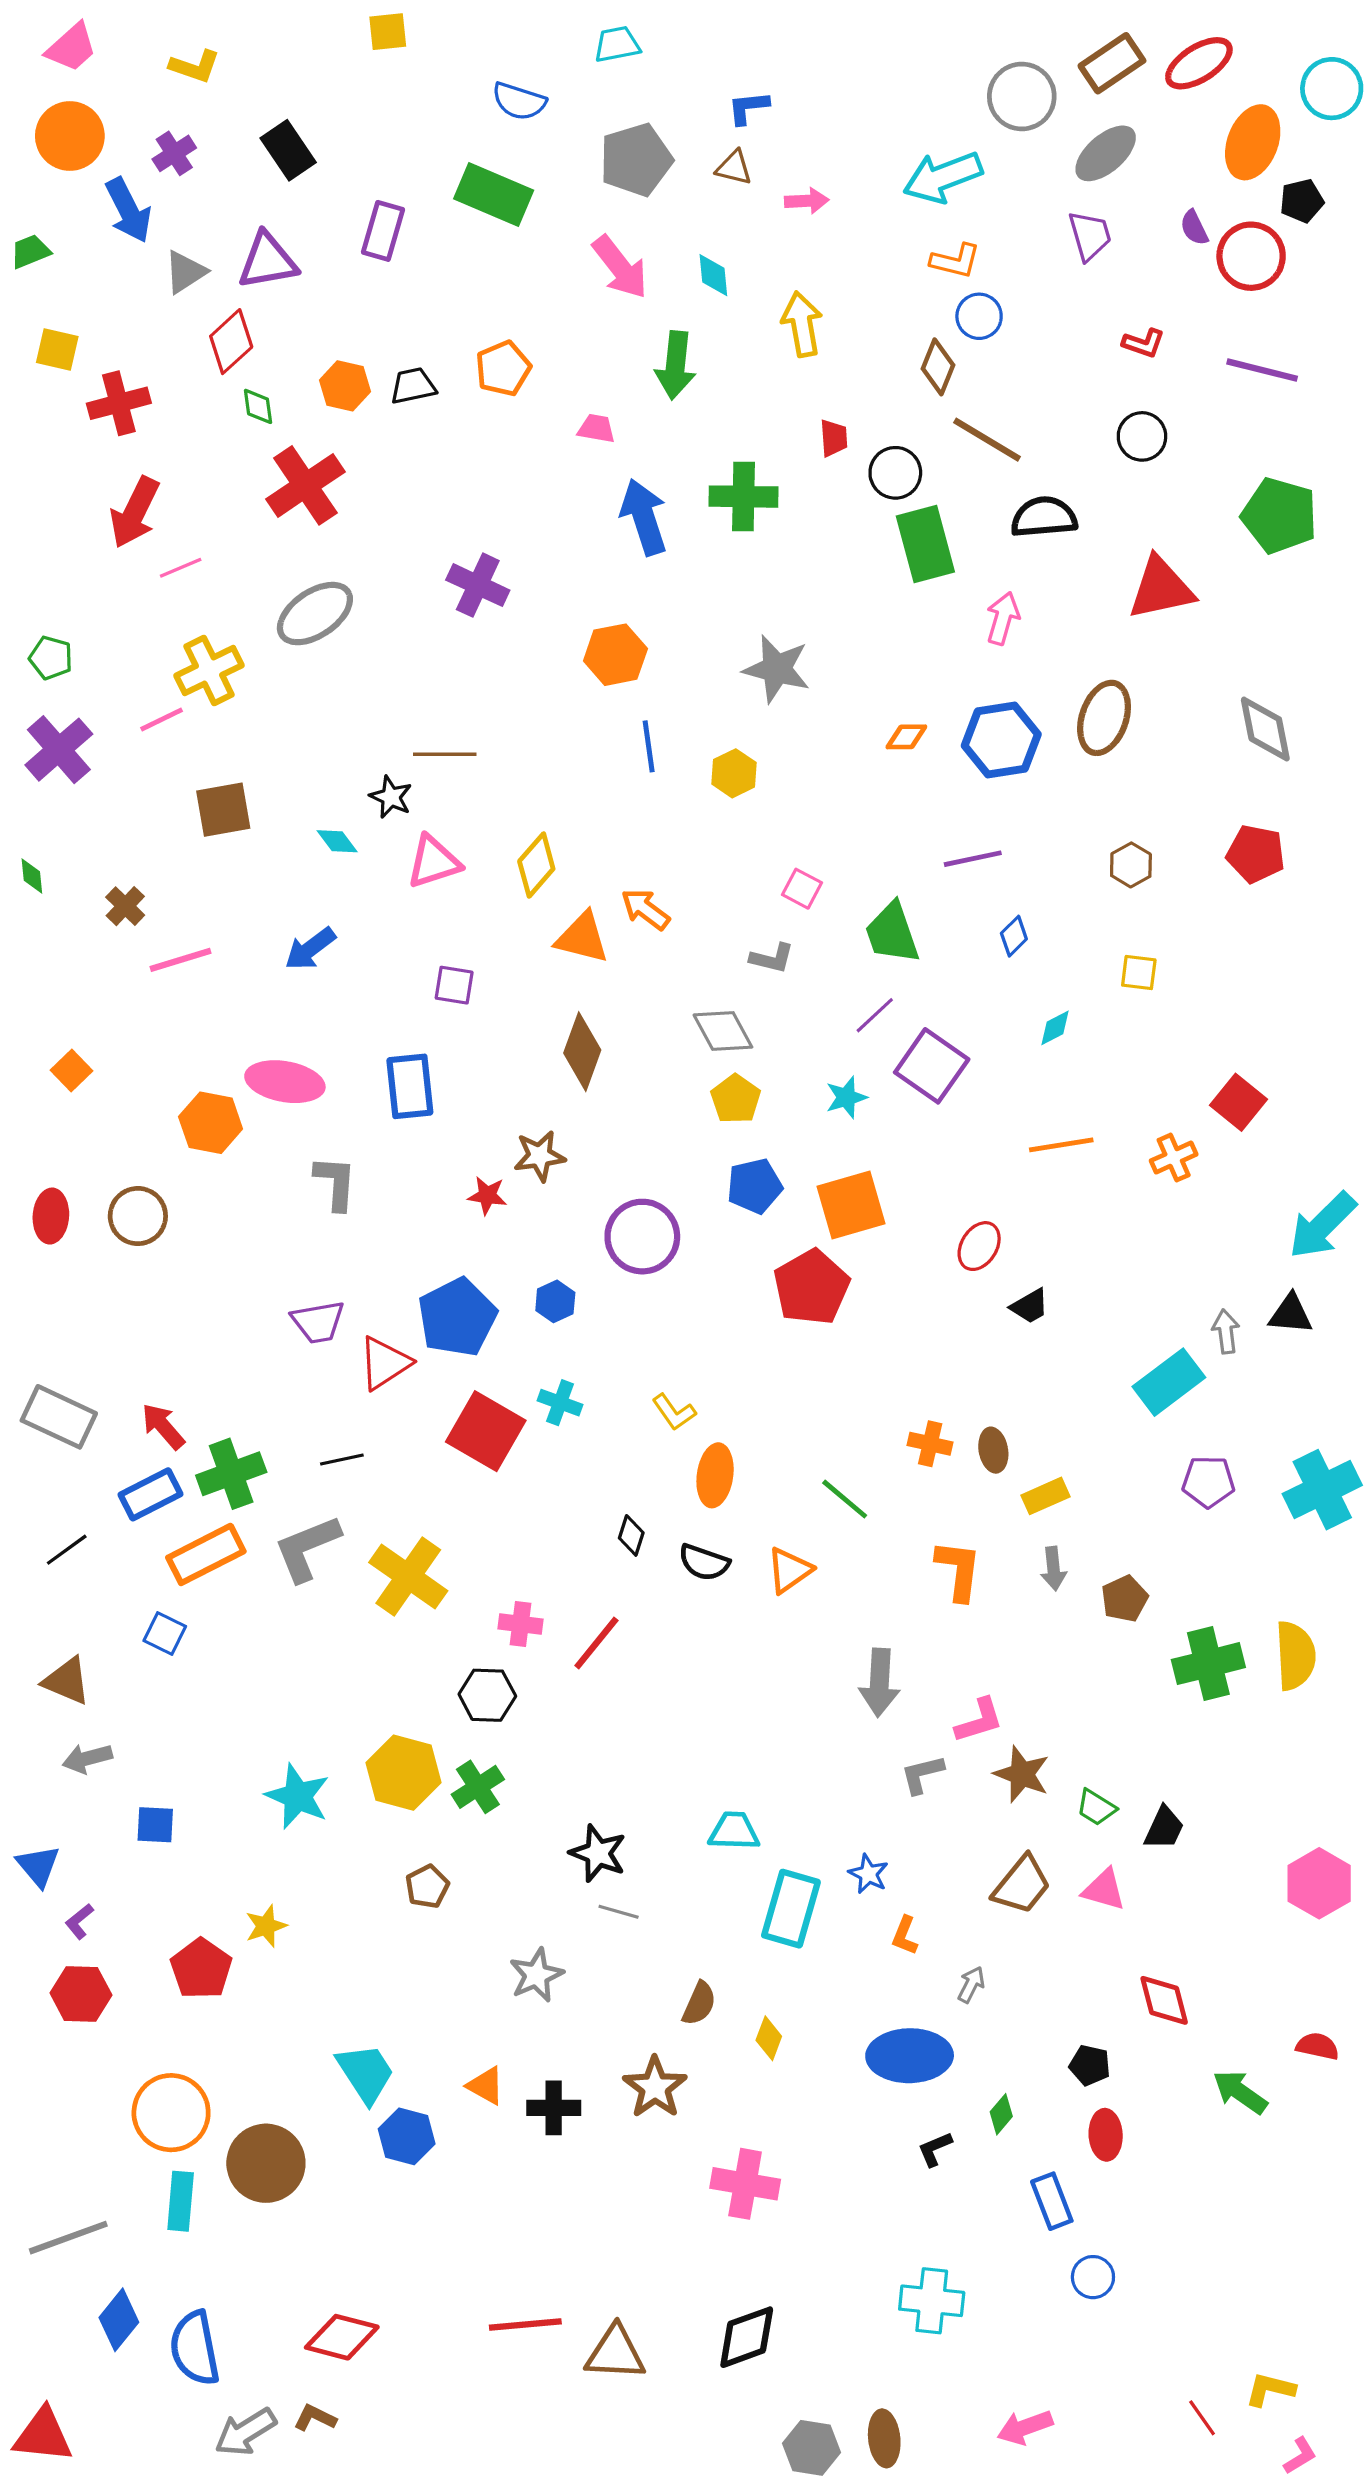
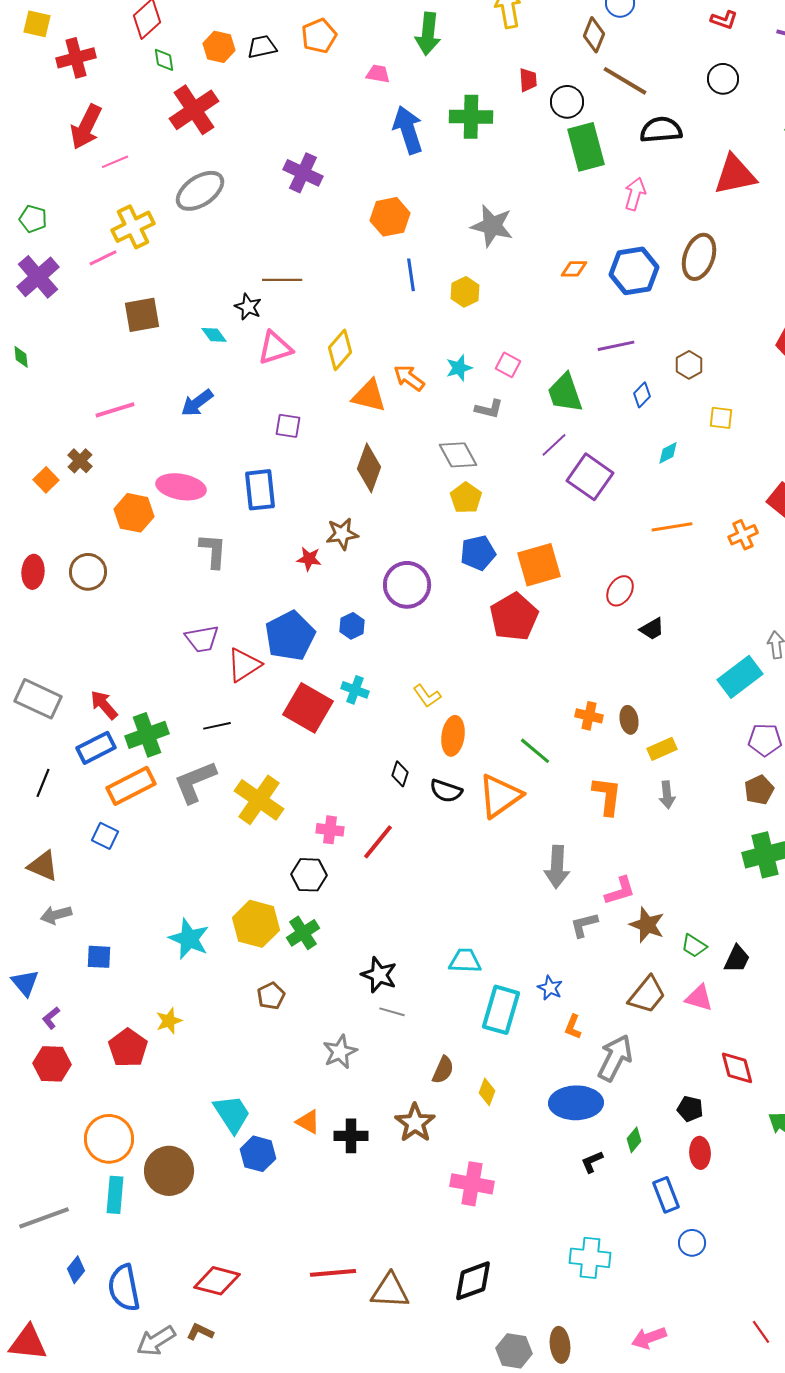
brown hexagon: (1131, 865) -> (689, 365), moved
brown cross: (125, 906) -> (80, 461), moved
cyan star: (846, 1097) -> (459, 368), moved
black line: (67, 1550) -> (43, 783), turned -32
orange triangle: (789, 1570) -> (500, 796), size x1.5
brown pentagon: (1125, 1599) -> (759, 790), moved
gray arrow: (971, 1985) -> (615, 1058), size x2.0
blue diamond: (119, 2320) -> (76, 1270), size x0.7

